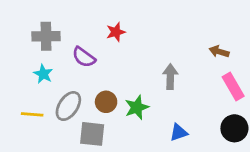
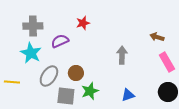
purple semicircle: (84, 57) -> (60, 41), turned 120
cyan star: (43, 74) -> (31, 53), size x1.5
green star: (137, 107) -> (90, 91), moved
yellow line: (32, 114) -> (12, 82), moved

